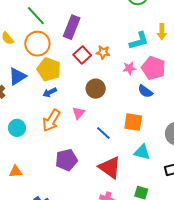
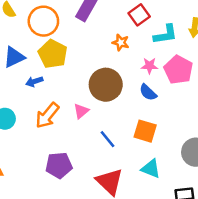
red square: (82, 55) -> (139, 15), moved
brown circle: (96, 89) -> (106, 85), size x1.4
blue semicircle: (145, 91) -> (148, 92), moved
blue arrow: (50, 92) -> (34, 82), moved

